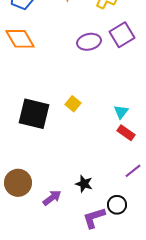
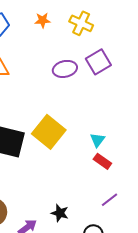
yellow square: (73, 104) -> (49, 132), size x2.0

